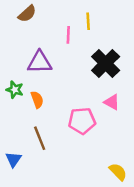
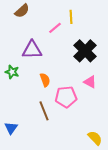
pink line: (68, 35) -> (55, 28), turned 48
orange semicircle: (37, 100) -> (45, 80), moved
brown line: (40, 138) -> (44, 111), moved

